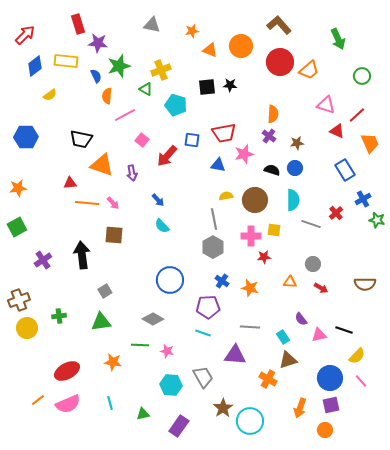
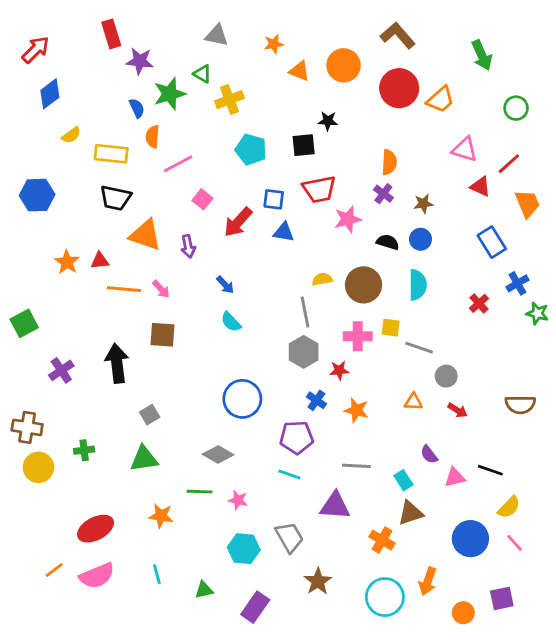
yellow rectangle: (66, 61) -> (111, 154), moved
black square: (207, 87) -> (304, 145), moved
green triangle: (146, 89) -> (202, 74), moved
blue triangle: (218, 165) -> (284, 232), moved
orange star: (18, 188) -> (67, 262), moved, turned -30
gray line: (311, 224) -> (419, 348), moved
red star: (264, 257) -> (339, 370), moved
brown cross: (19, 300) -> (27, 427), turned 30
purple square: (331, 405) -> (502, 598), moved
cyan circle: (250, 421) -> (385, 597), moved

